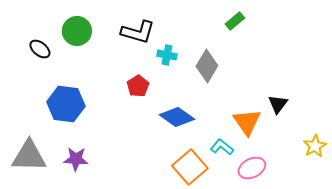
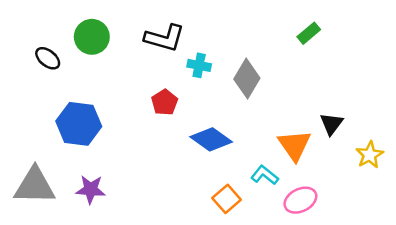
green rectangle: (235, 21) -> (309, 33), moved
yellow star: (315, 146) -> (370, 155), moved
orange square: (190, 167) -> (227, 199), size x0.7

